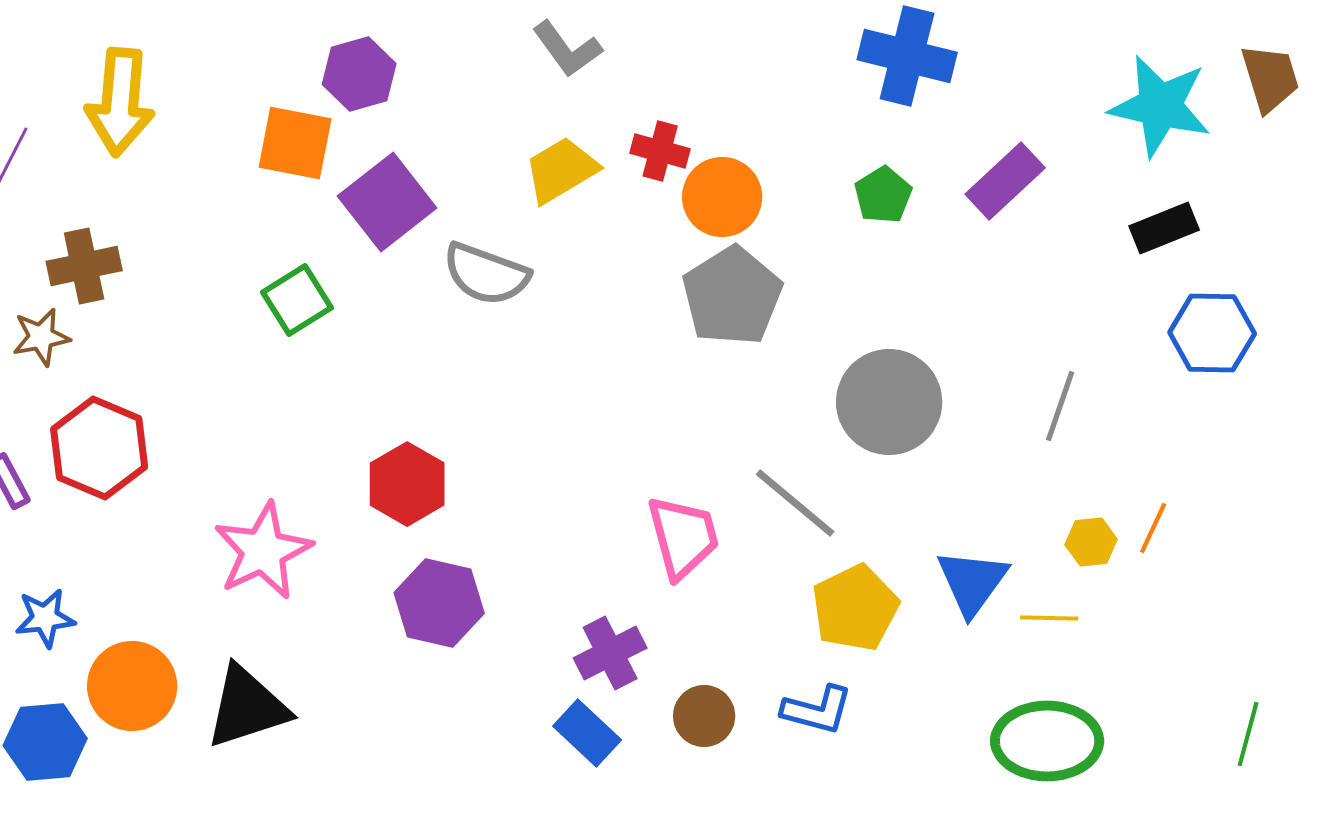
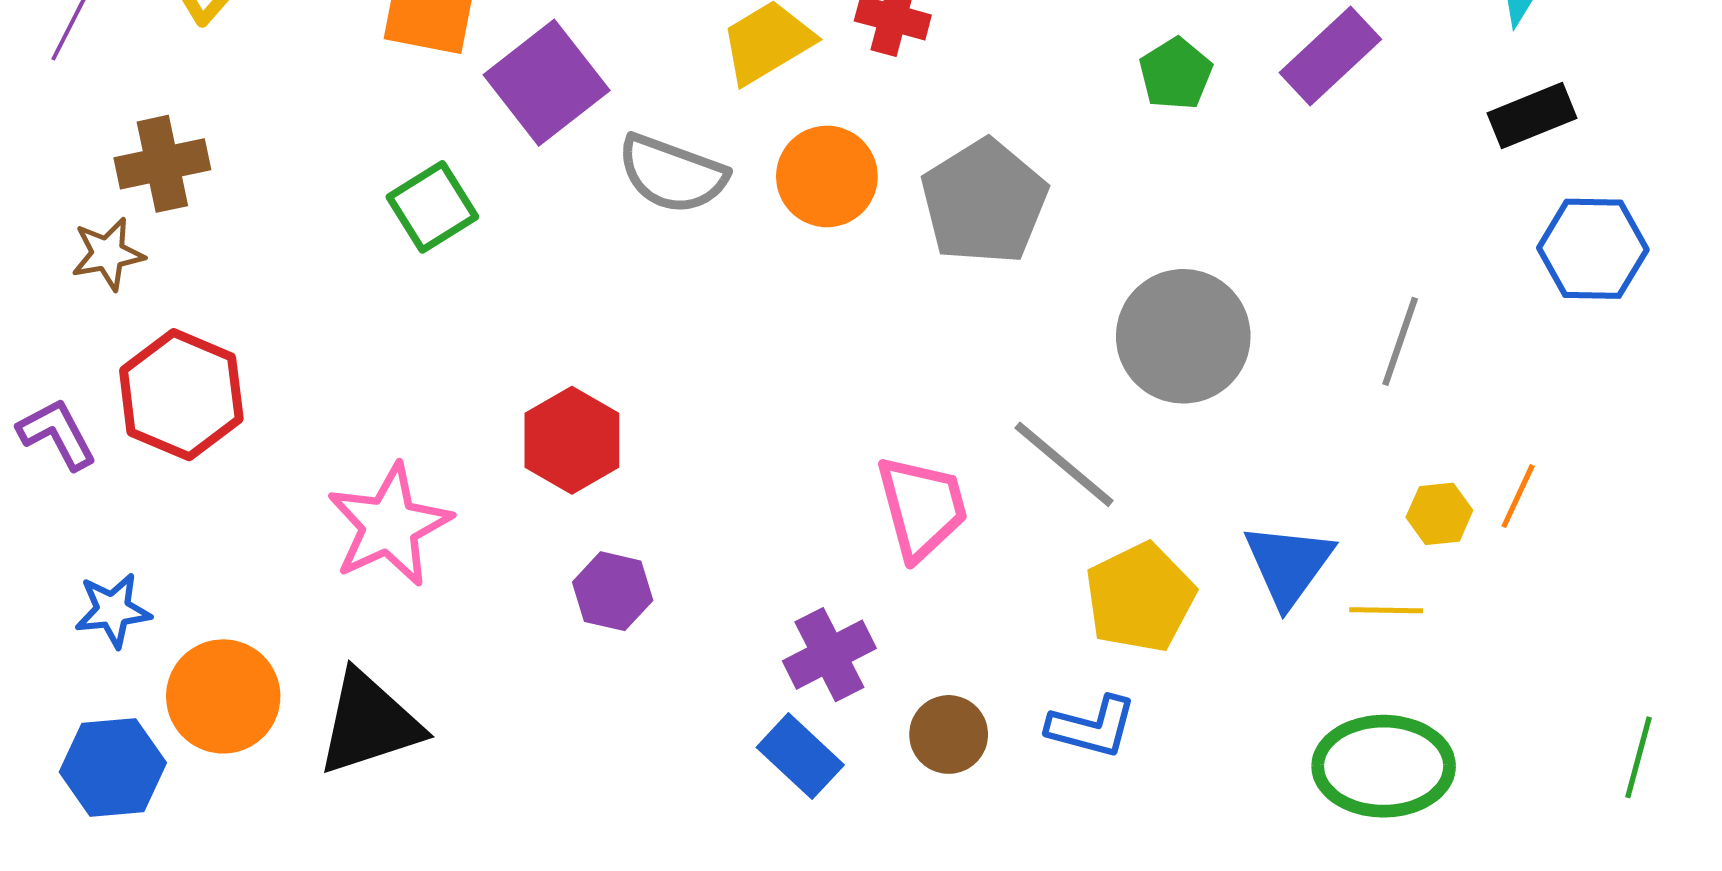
orange circle: (722, 197) -> (827, 176), moved
purple hexagon: (439, 603) -> (613, 591), size x0.7

